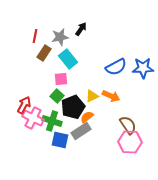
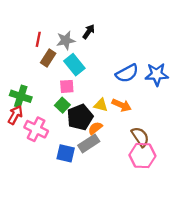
yellow triangle: (92, 96) -> (101, 105), turned 40
red arrow: (24, 105) -> (15, 115), moved
green cross: (52, 121) -> (21, 96), moved

